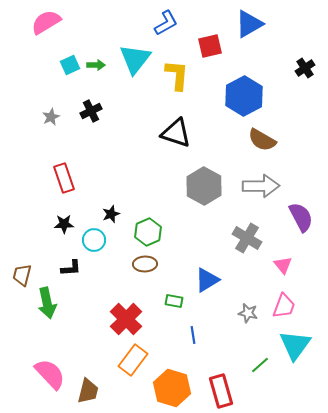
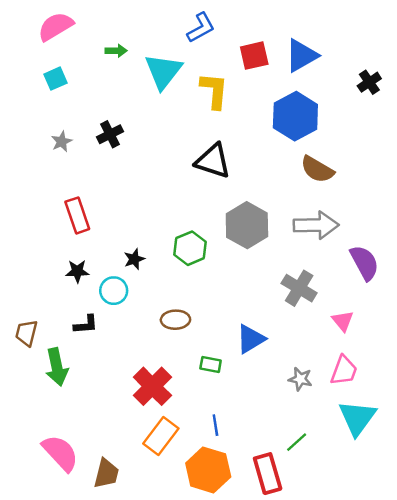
blue triangle: (249, 24) -> (301, 56), moved
cyan square: (70, 65) -> (56, 79), moved
green arrow: (96, 65) -> (116, 51), moved
green hexagon: (148, 232) -> (190, 248), moved
blue line: (193, 335) -> (215, 425), moved
green line: (260, 365) -> (297, 442), moved

